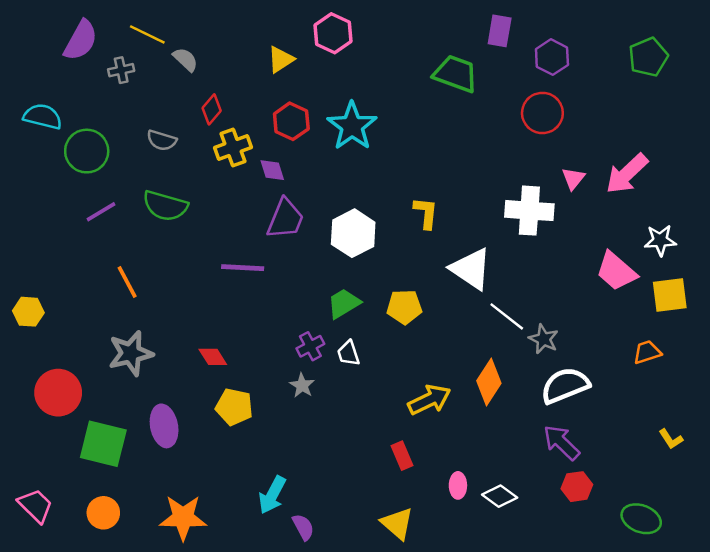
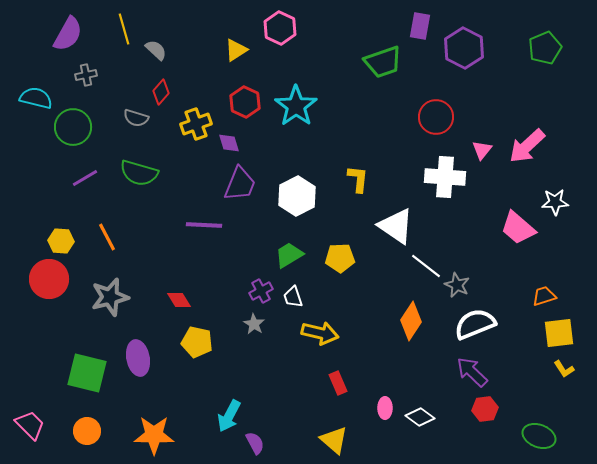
yellow line: (147, 34) -> (124, 29), turned 48
purple hexagon: (552, 57) -> (464, 48), size x1.4
gray cross: (121, 70) -> (86, 75), moved
green trapezoid: (456, 74) -> (383, 62), turned 141
red diamond: (212, 109) -> (161, 92), moved
red circle: (542, 113) -> (436, 117), moved
yellow square: (670, 295) -> (559, 333), moved
yellow hexagon: (28, 312) -> (61, 241), moved
red circle: (58, 393) -> (49, 279), moved
yellow arrow: (429, 400) -> (320, 333), moved, turned 39

